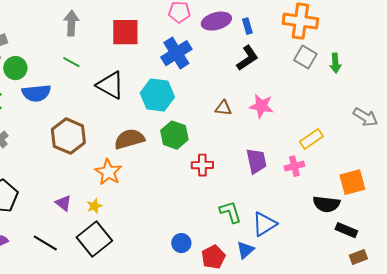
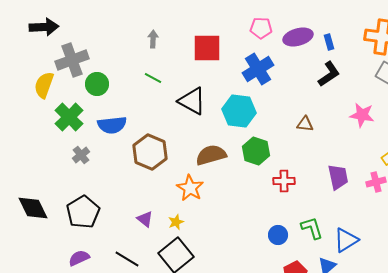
gray arrow: (71, 23) -> (153, 39), size x0.7
blue semicircle: (36, 93) -> (112, 125), moved
pink star: (261, 106) -> (362, 115), moved
blue circle: (181, 243) -> (278, 235), moved

